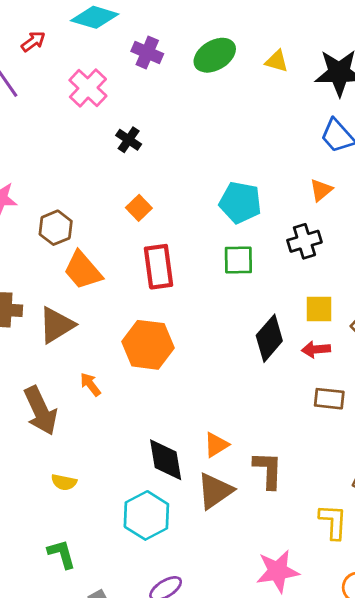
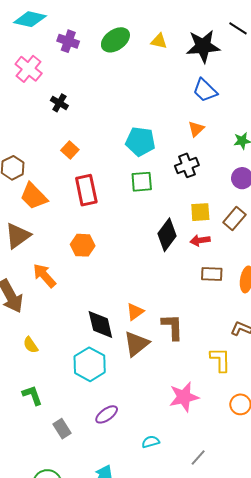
orange hexagon: (148, 345) -> (83, 245), size x0.7
orange arrow: (90, 384) -> (44, 276), size x1.5
yellow semicircle: (64, 482) -> (31, 345), turned 48

